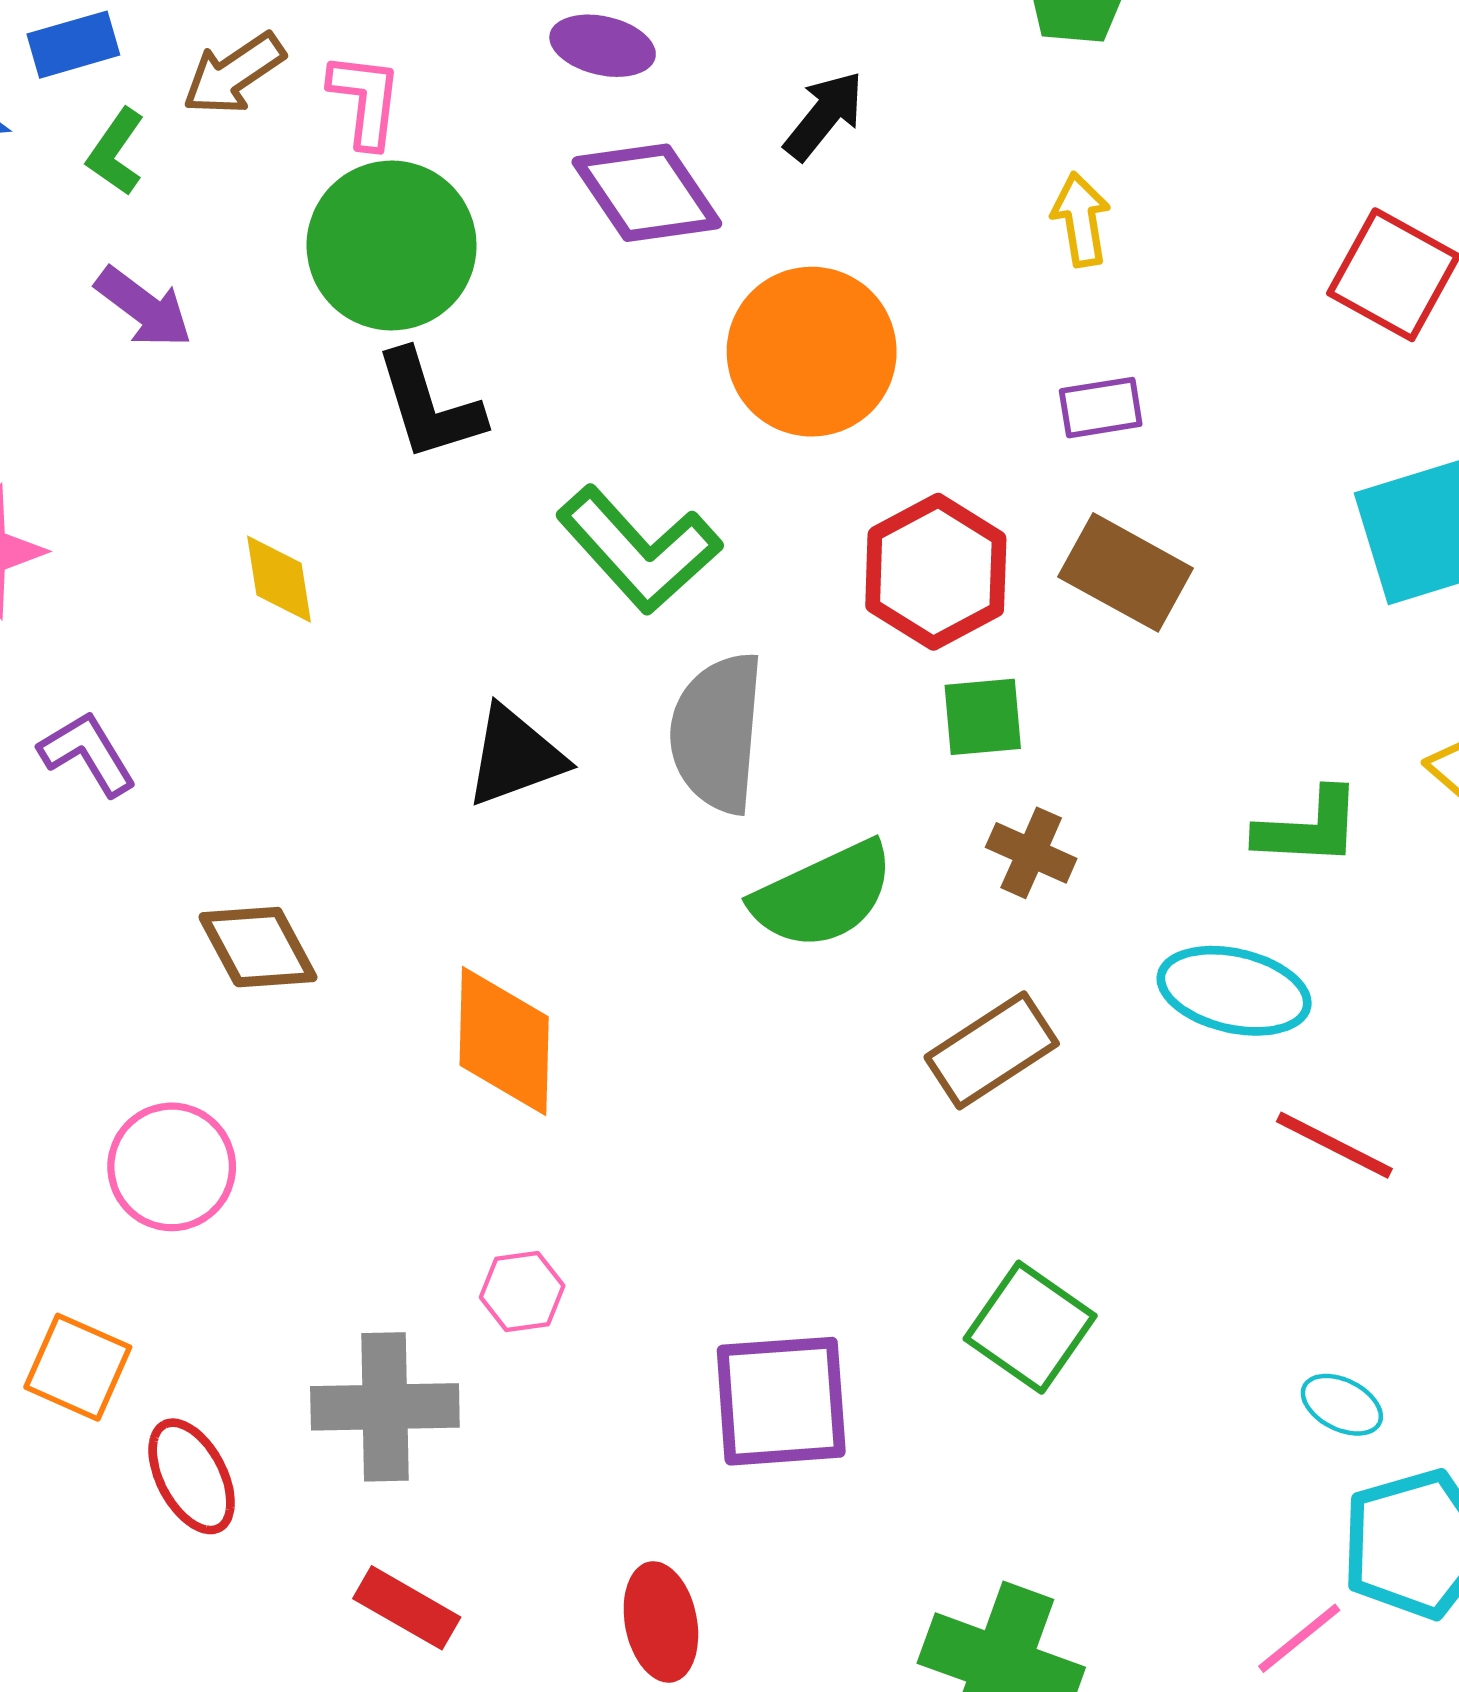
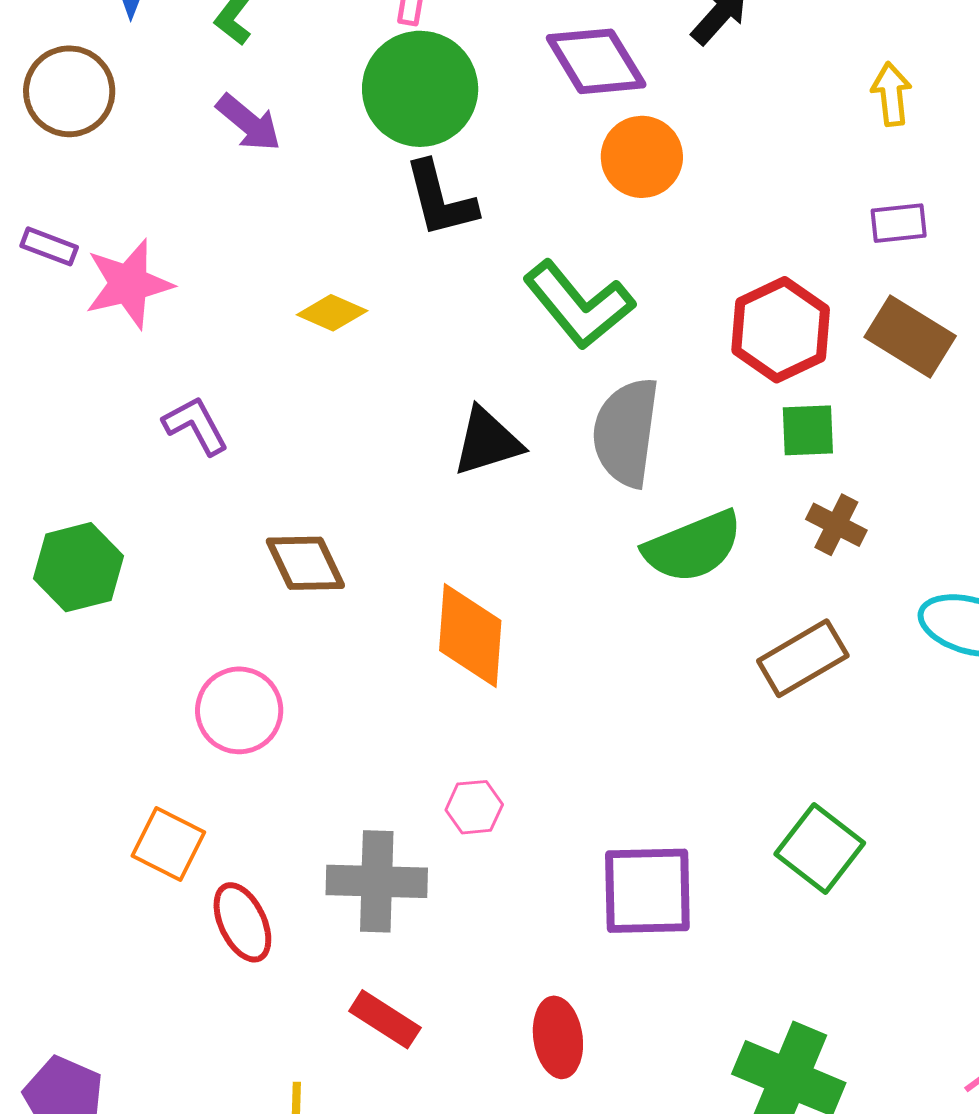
orange circle: (812, 352) -> (642, 157), moved, size x0.7
yellow diamond: (279, 579) -> (332, 313), turned -60

